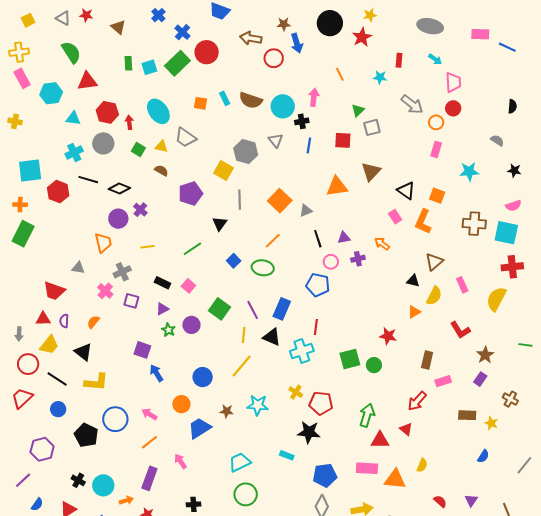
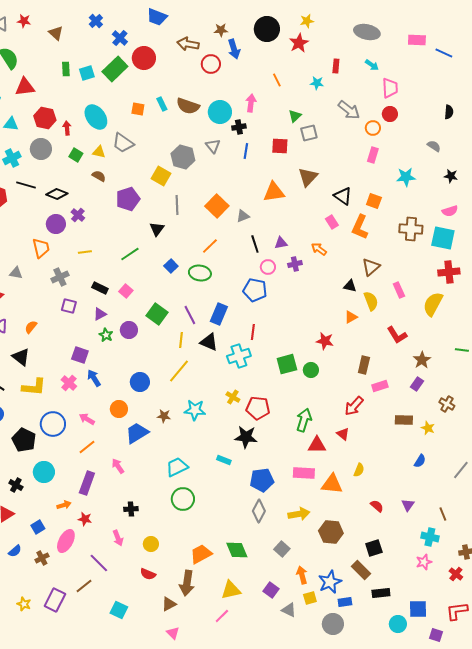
pink cross: (105, 291) -> (69, 383), moved
yellow semicircle: (434, 296) -> (371, 301), turned -48
cyan circle: (103, 485) -> (44, 472), moved

